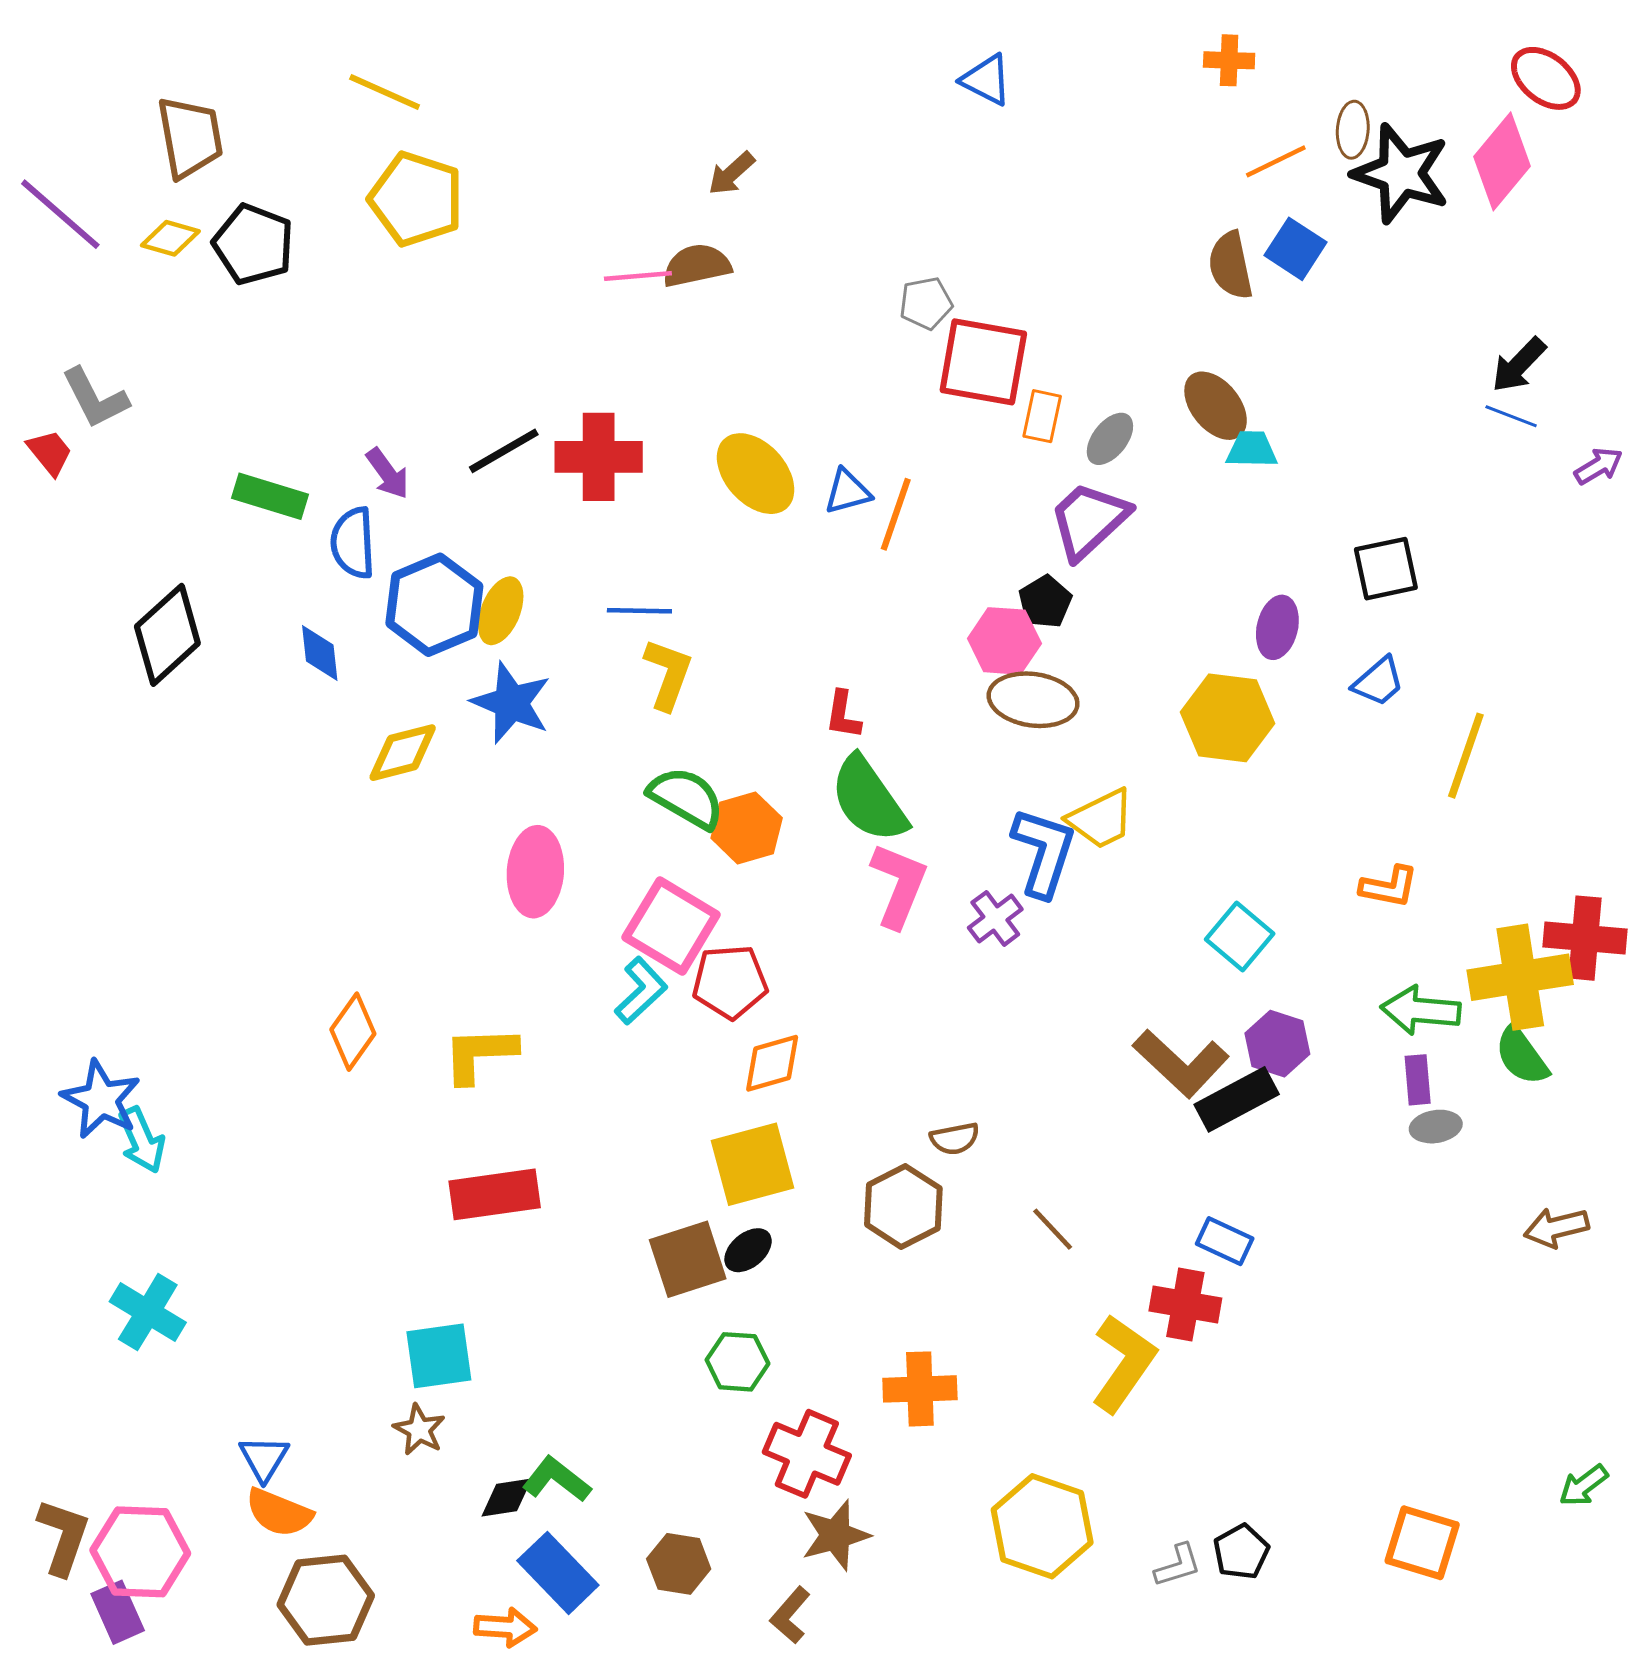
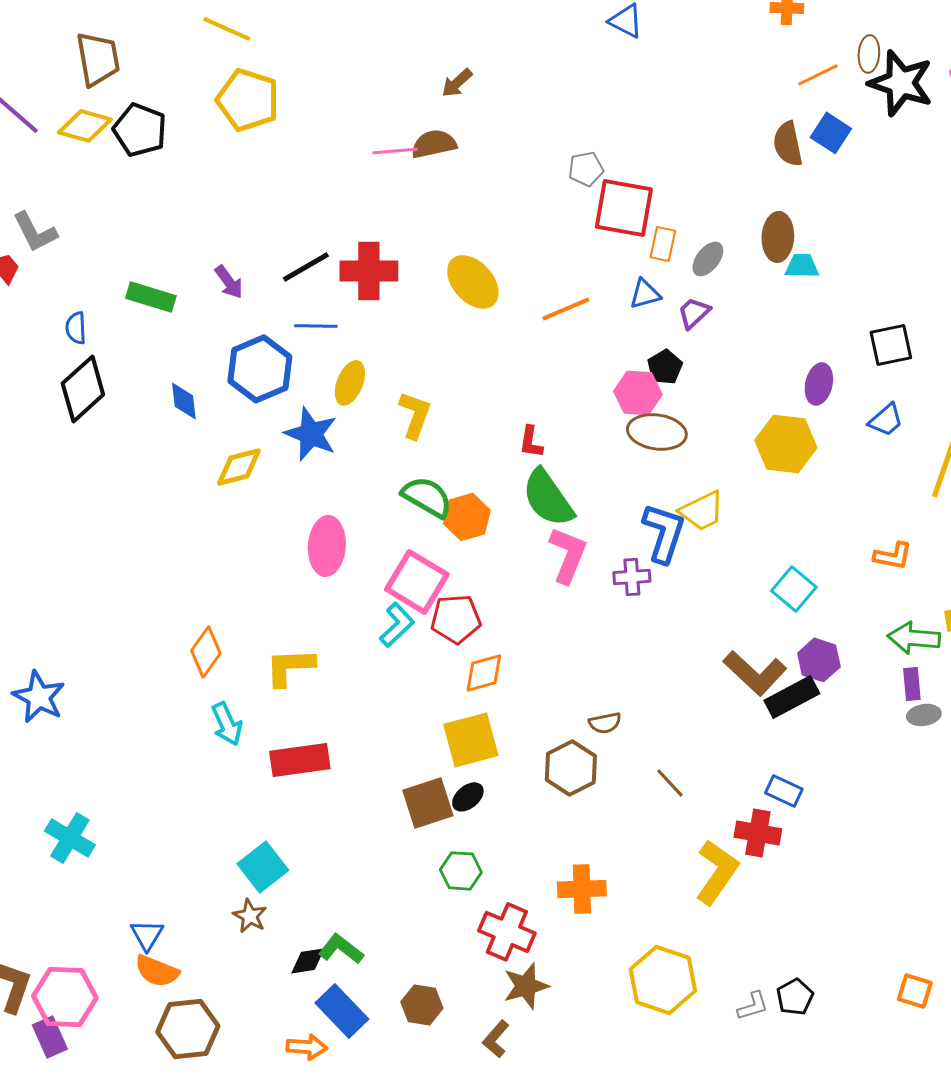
yellow diamond: (170, 238) -> (85, 126), size x1.4
brown ellipse: (1216, 406) -> (778, 237), turned 42
blue triangle: (848, 492) -> (645, 294), moved
orange line: (896, 514) -> (566, 309), turned 48
purple trapezoid: (1089, 520) -> (694, 313), size x0.6
blue semicircle: (353, 543) -> (76, 328), moved, size x0.7
yellow ellipse: (501, 611) -> (350, 383), moved
blue line: (639, 611) -> (316, 326), moved
purple cross: (995, 918) -> (632, 577), turned 33
cyan arrow: (142, 1140) -> (227, 724), moved
cyan square: (439, 1356) -> (263, 867), turned -30
orange square: (1422, 1543) -> (915, 991), size x0.7

